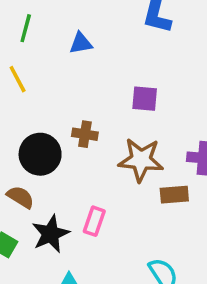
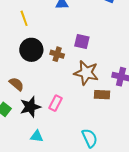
purple square: (145, 99) -> (82, 41), moved
black circle: (40, 154) -> (31, 50), moved

